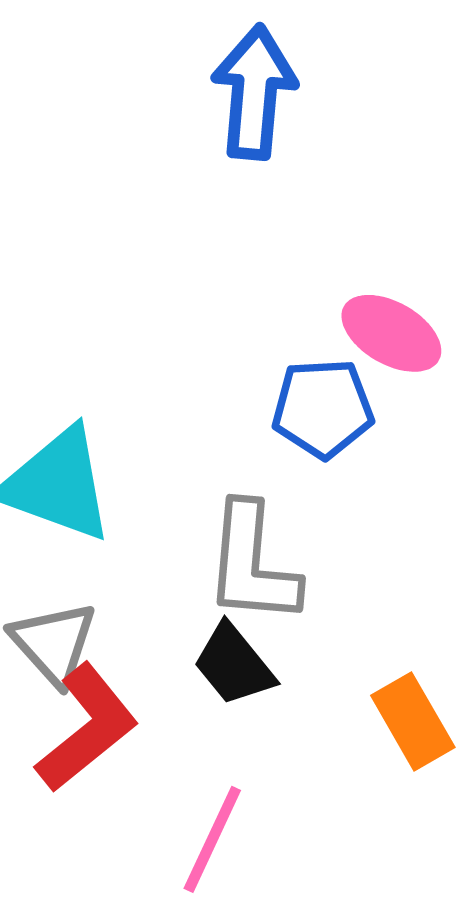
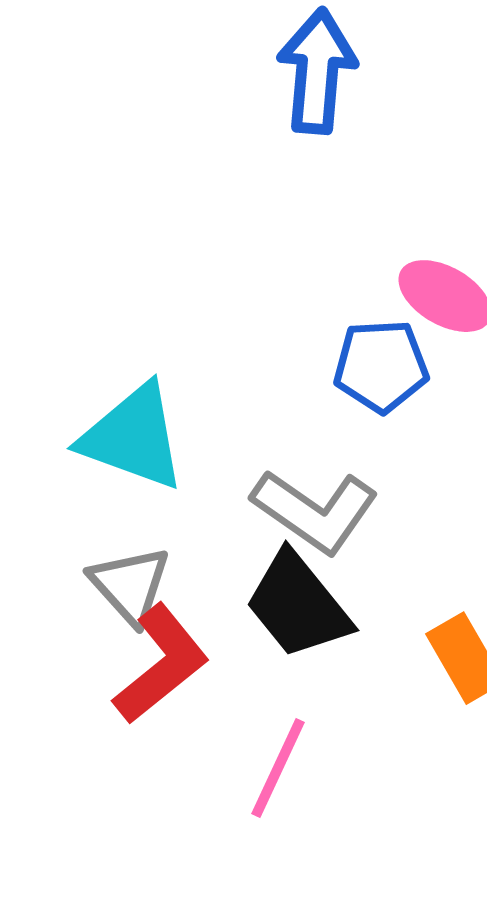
gray L-shape: (252, 564) -> (315, 511), turned -60
black trapezoid: (234, 665) -> (298, 605), size x1.4

